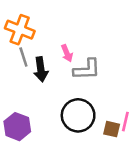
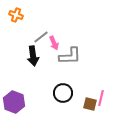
orange cross: (20, 30) -> (16, 15), moved, size x0.6
gray line: (23, 57) -> (41, 37), moved, turned 70
black circle: (78, 115) -> (63, 93), size x0.7

